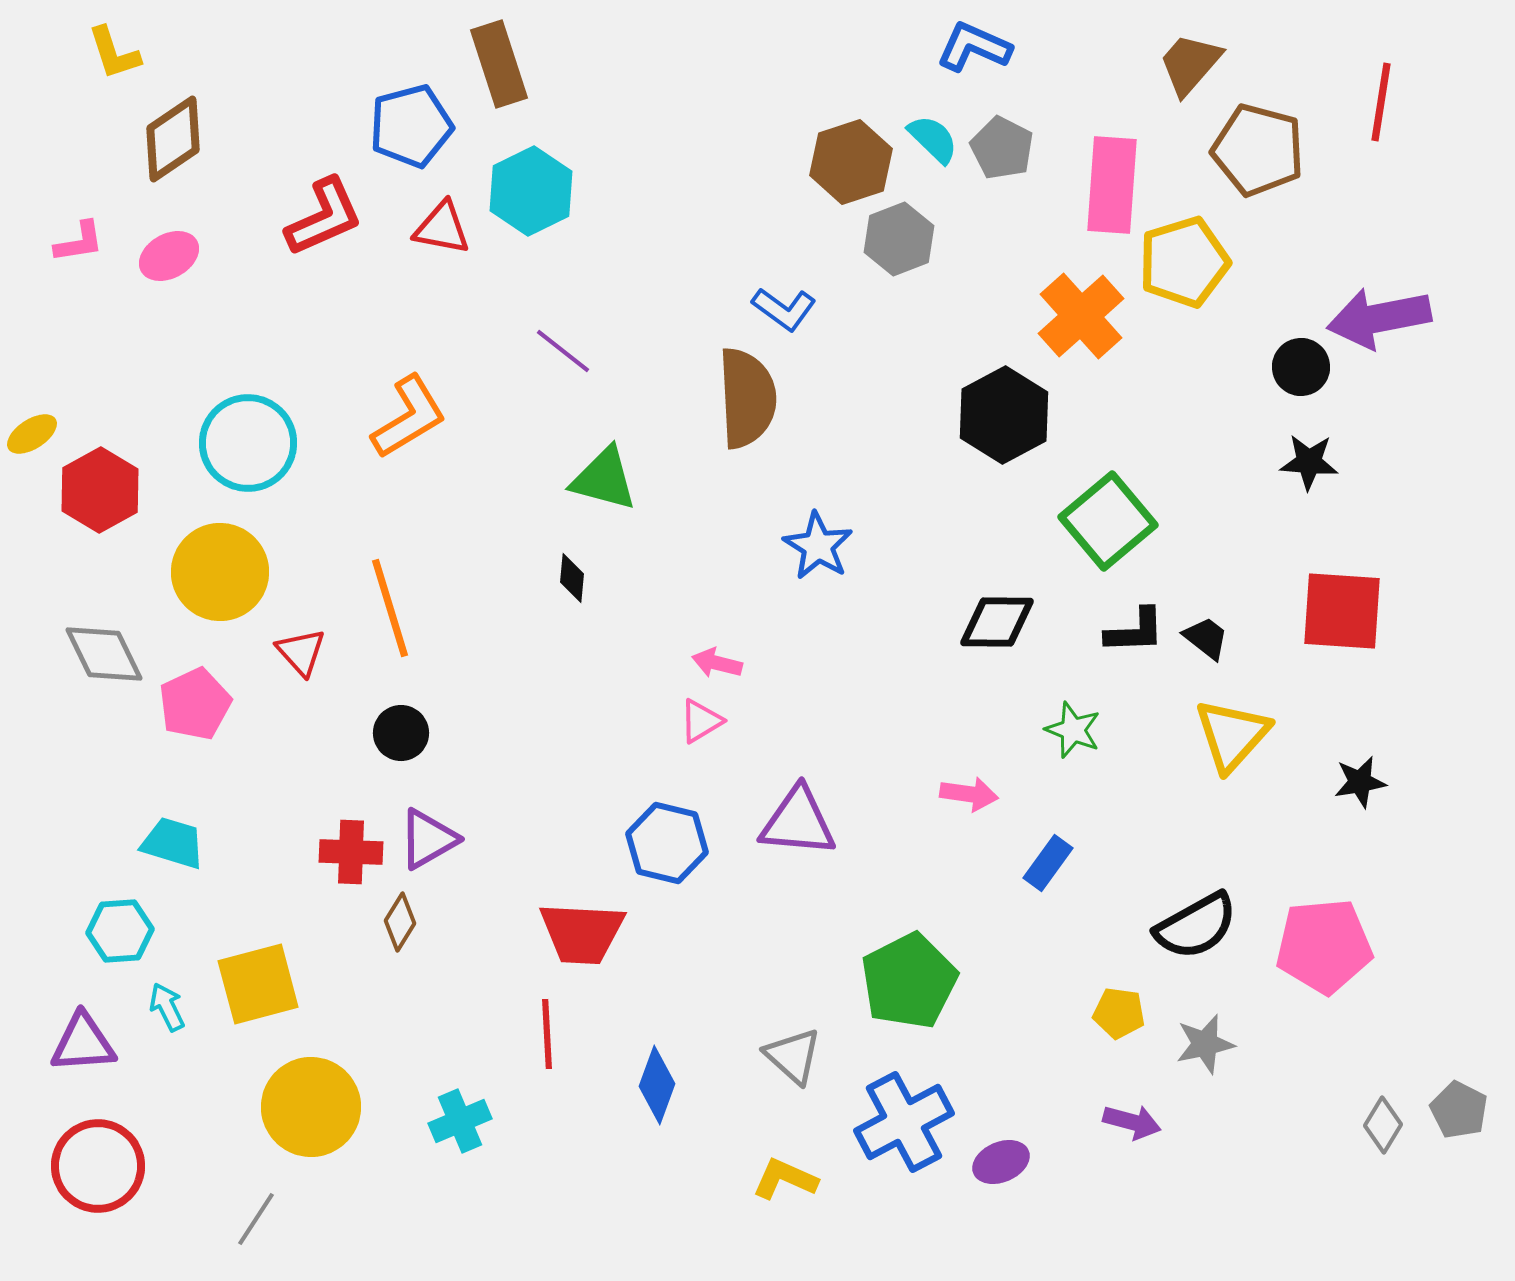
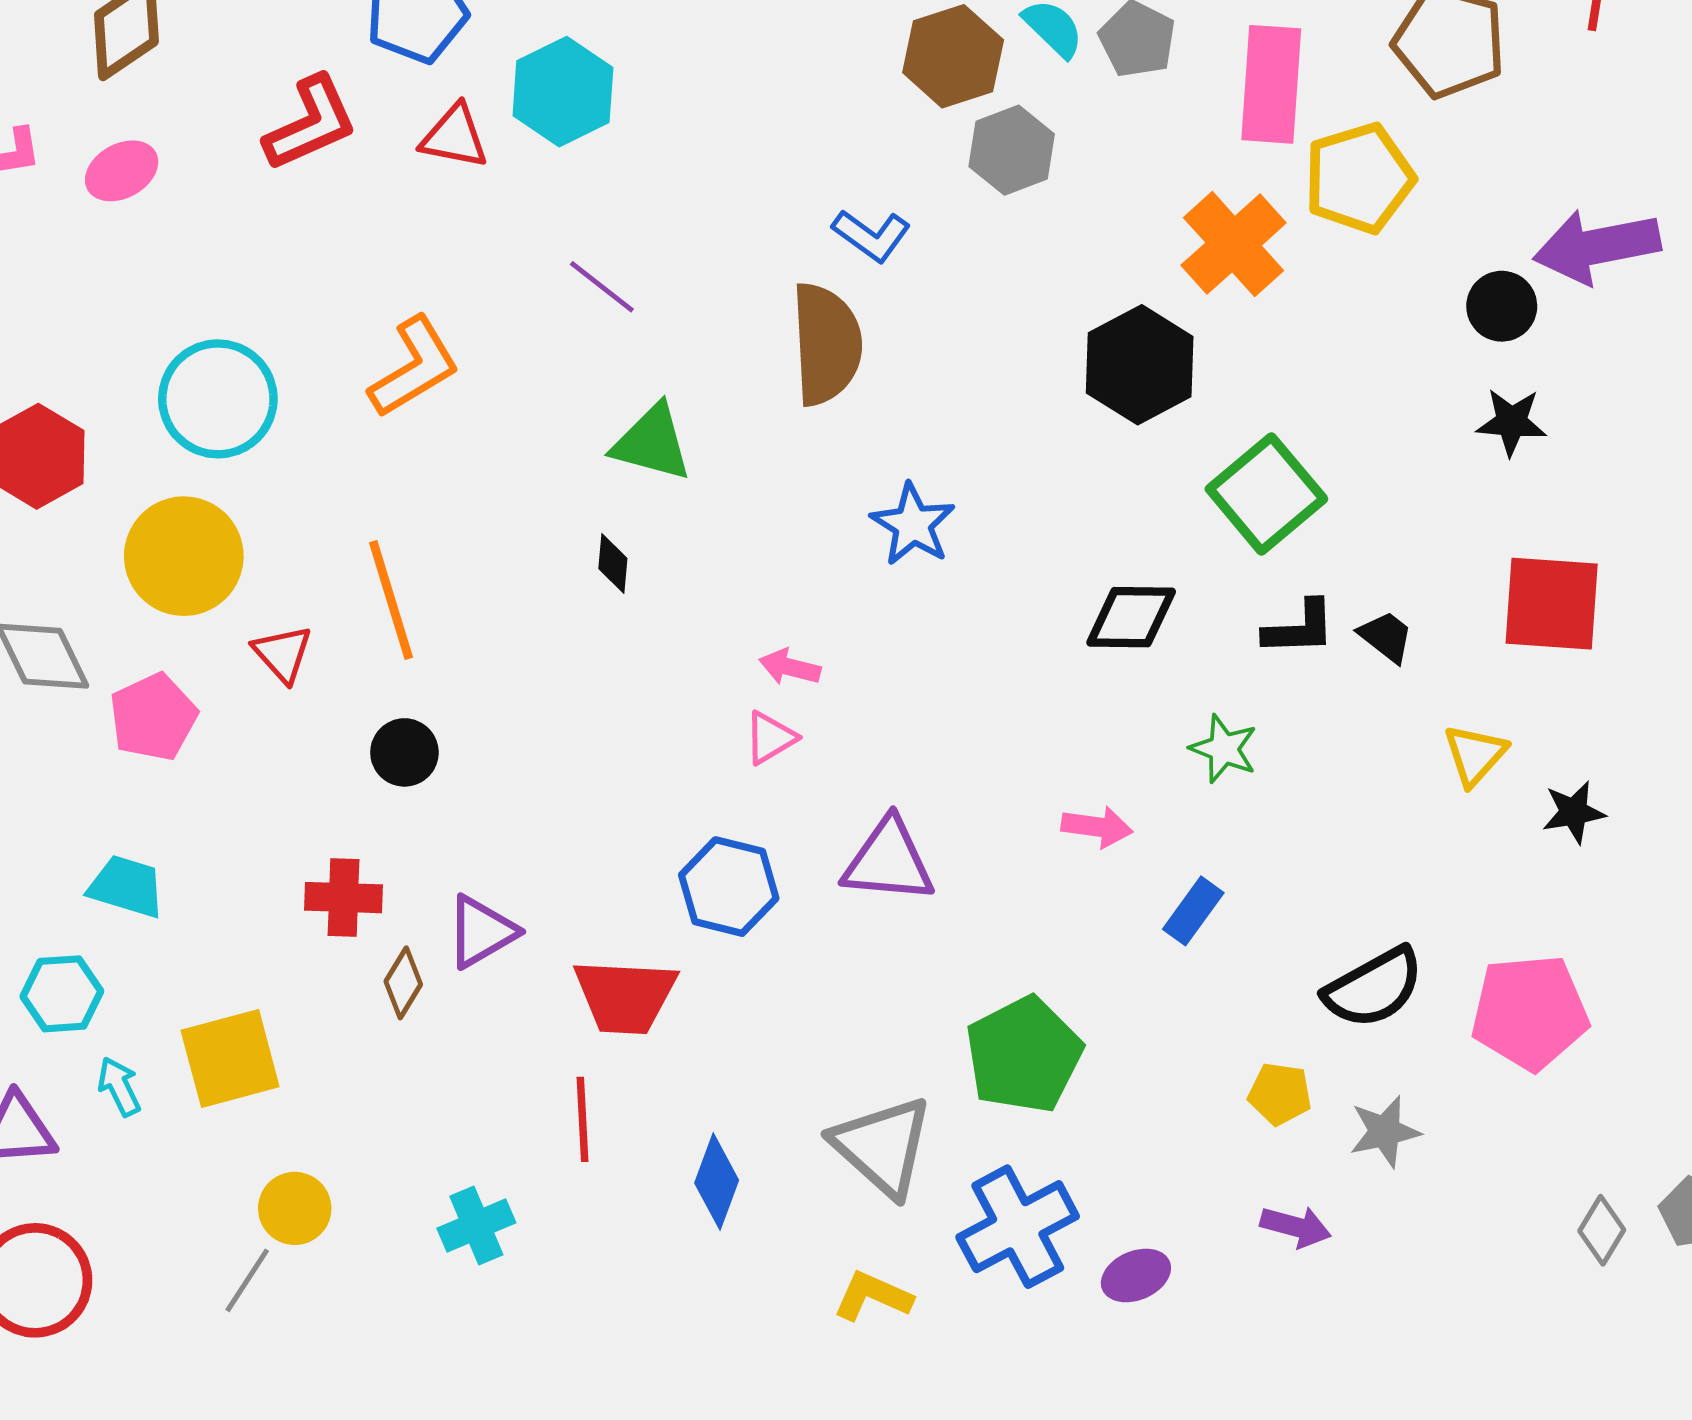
yellow triangle: (1232, 735) -> (1475, 755), moved, size x0.7
purple triangle: (428, 839) -> (481, 932), moved
gray triangle: (793, 1056) -> (882, 1146), size x1.5
yellow circle: (311, 1107) -> (295, 1208), size x0.6
gray line: (256, 1219) -> (247, 1280), moved

